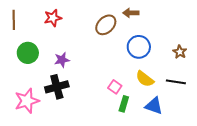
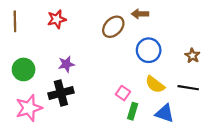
green circle: (28, 53) -> (24, 69), moved

